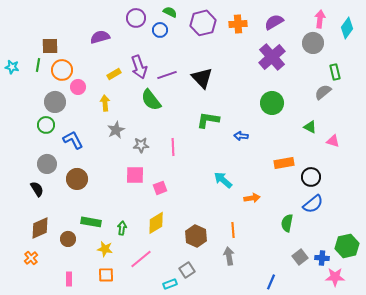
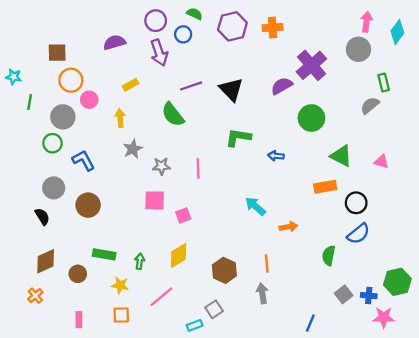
purple semicircle: (274, 22) -> (282, 86), moved
green line: (38, 65) -> (30, 102), moved
purple arrow: (139, 67) -> (159, 53), moved
green triangle: (310, 127) -> (341, 156), moved, size x1.5

